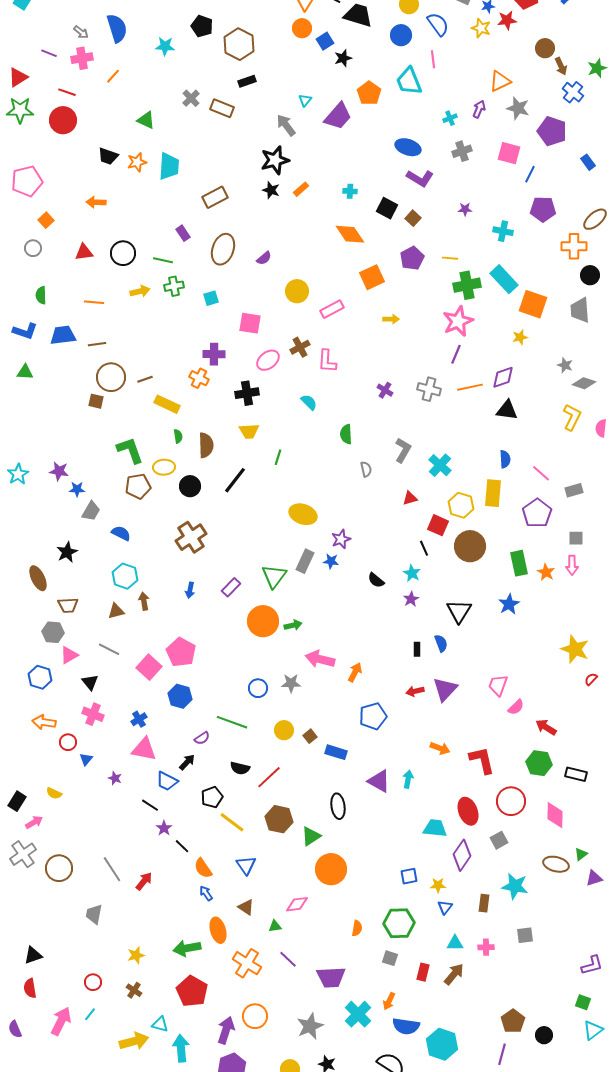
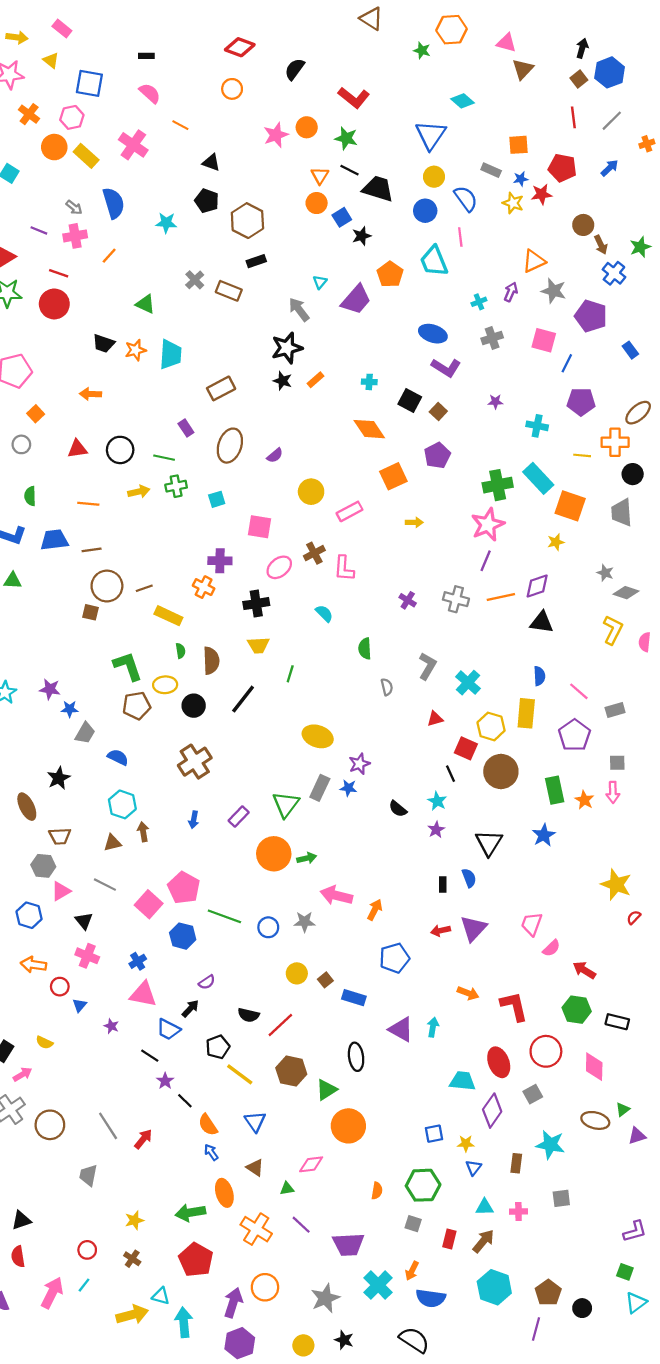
yellow line: (450, 258) -> (582, 455), moved
green line: (232, 722) -> (224, 916), moved
cyan hexagon: (442, 1044) -> (494, 1287), moved

